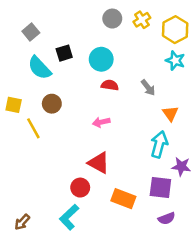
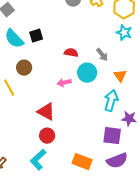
black square: (64, 53) -> (36, 36), moved
cyan circle: (101, 59) -> (87, 73), moved
red triangle: (99, 163) -> (46, 112), moved
orange rectangle: (123, 199) -> (82, 162), moved
purple semicircle: (167, 218) -> (117, 161), size x1.5

